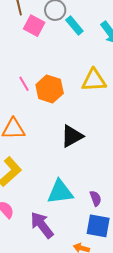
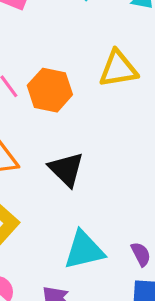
black triangle: (72, 136) -> (66, 169), moved, turned -40

